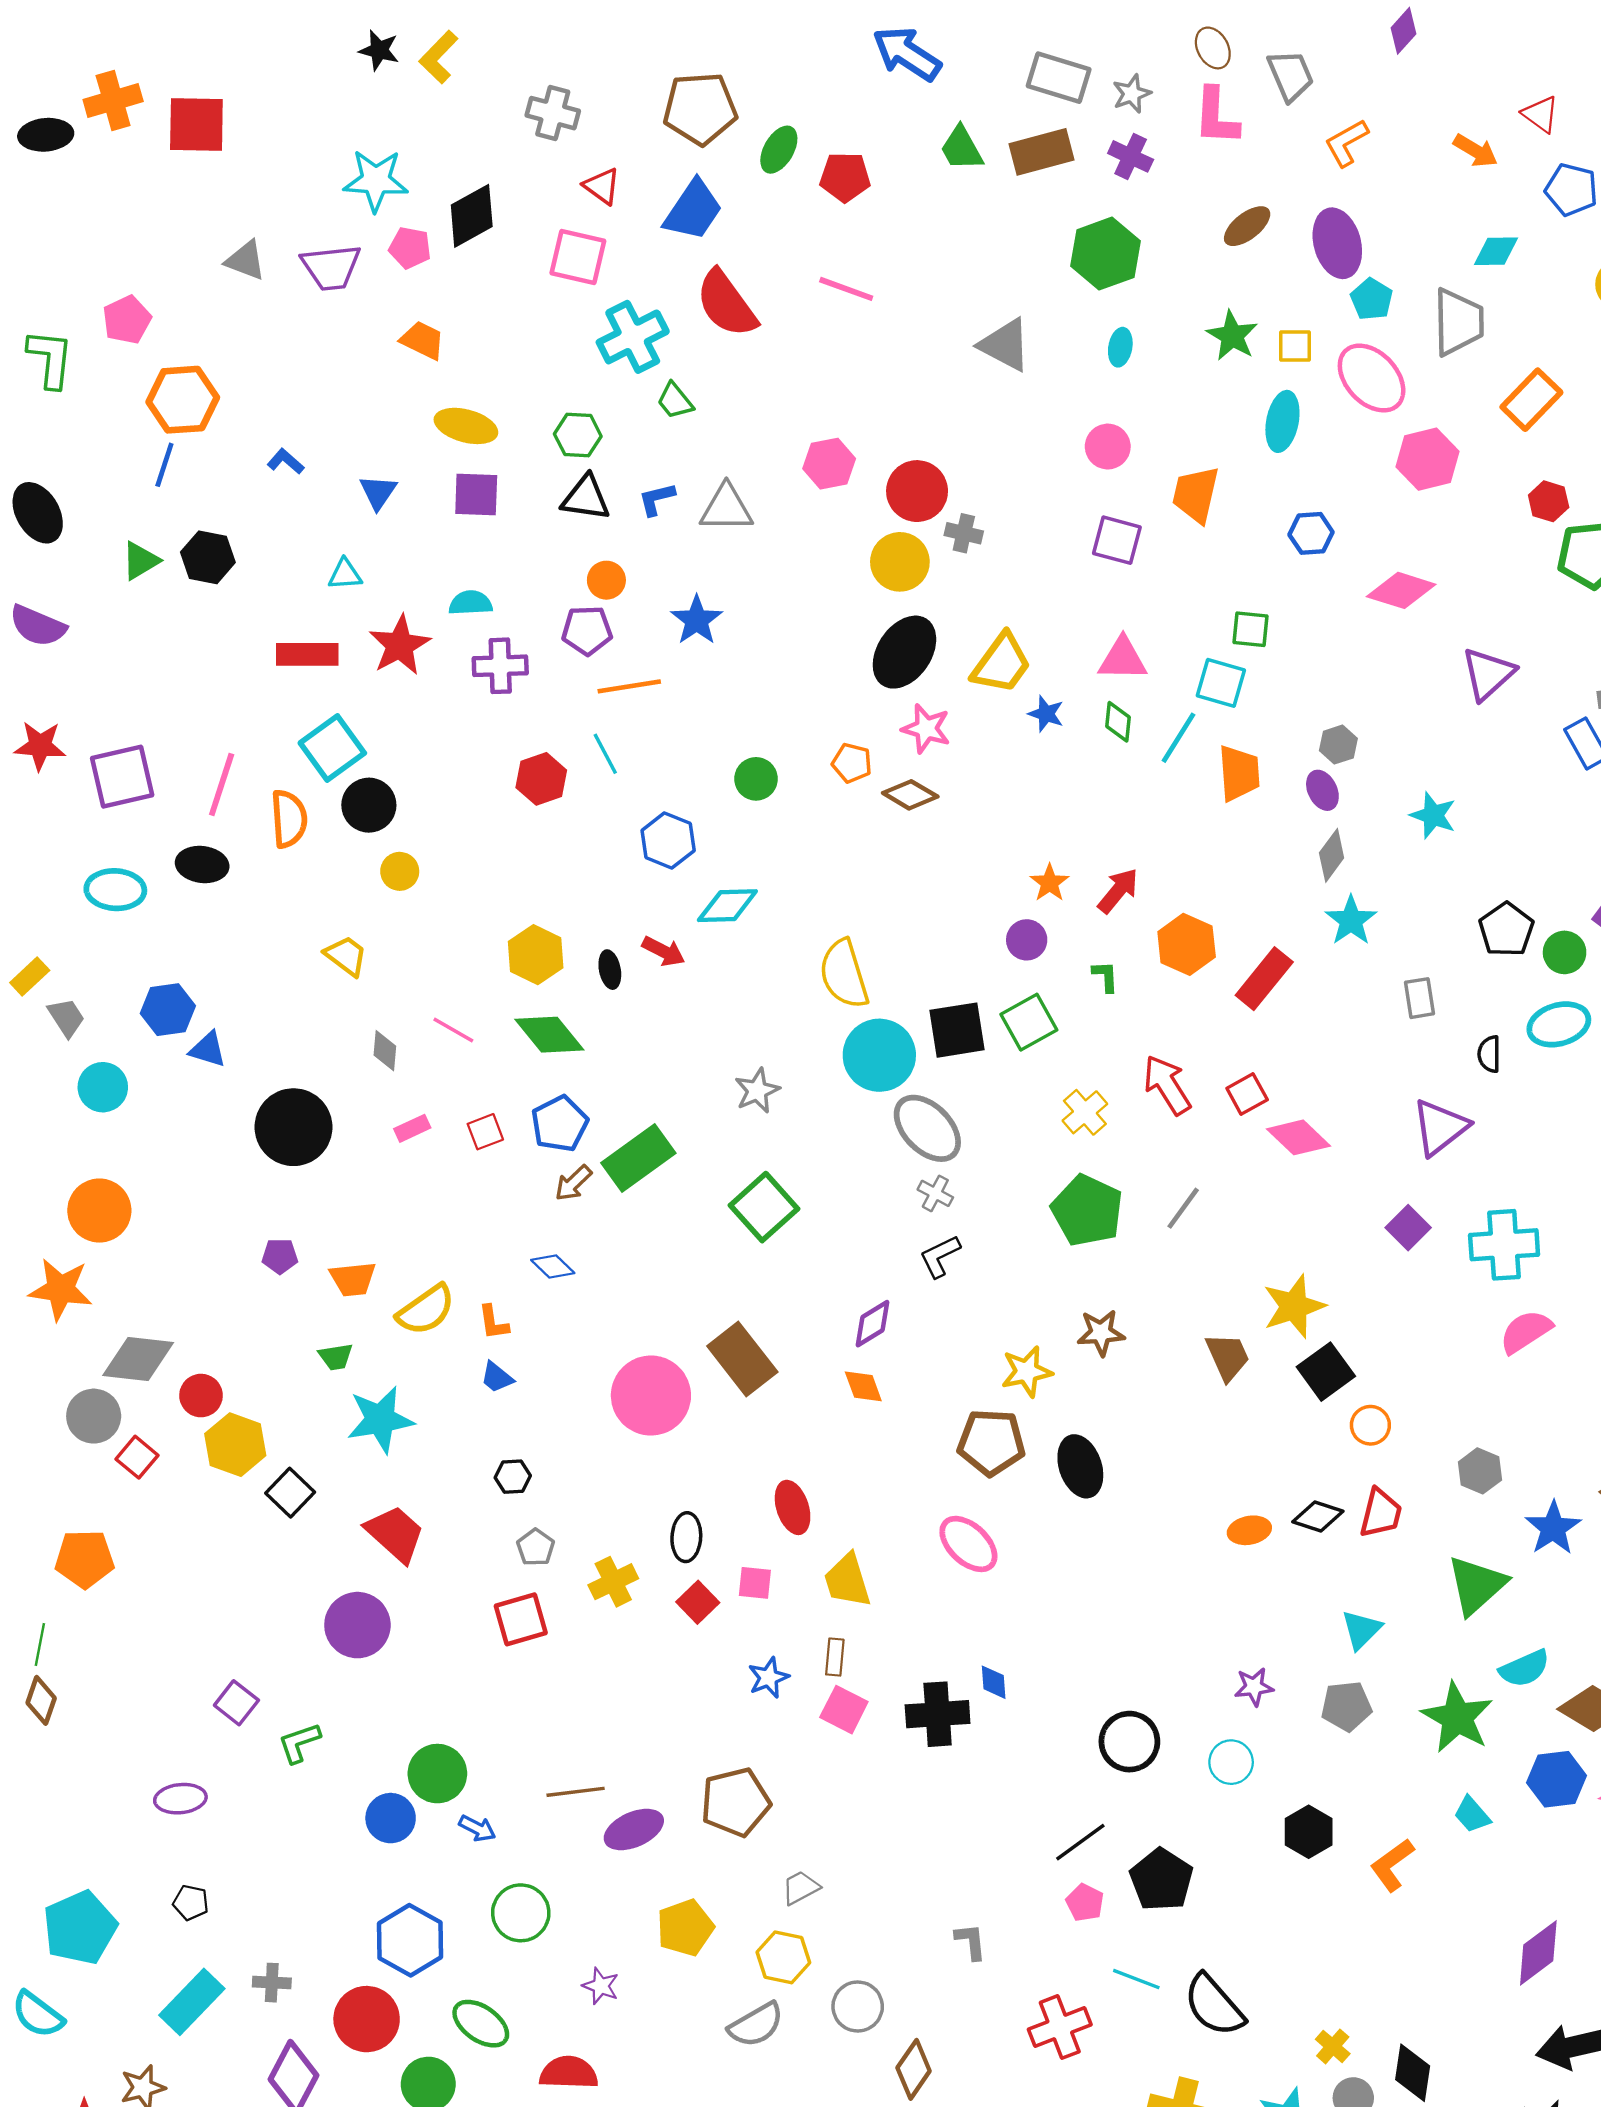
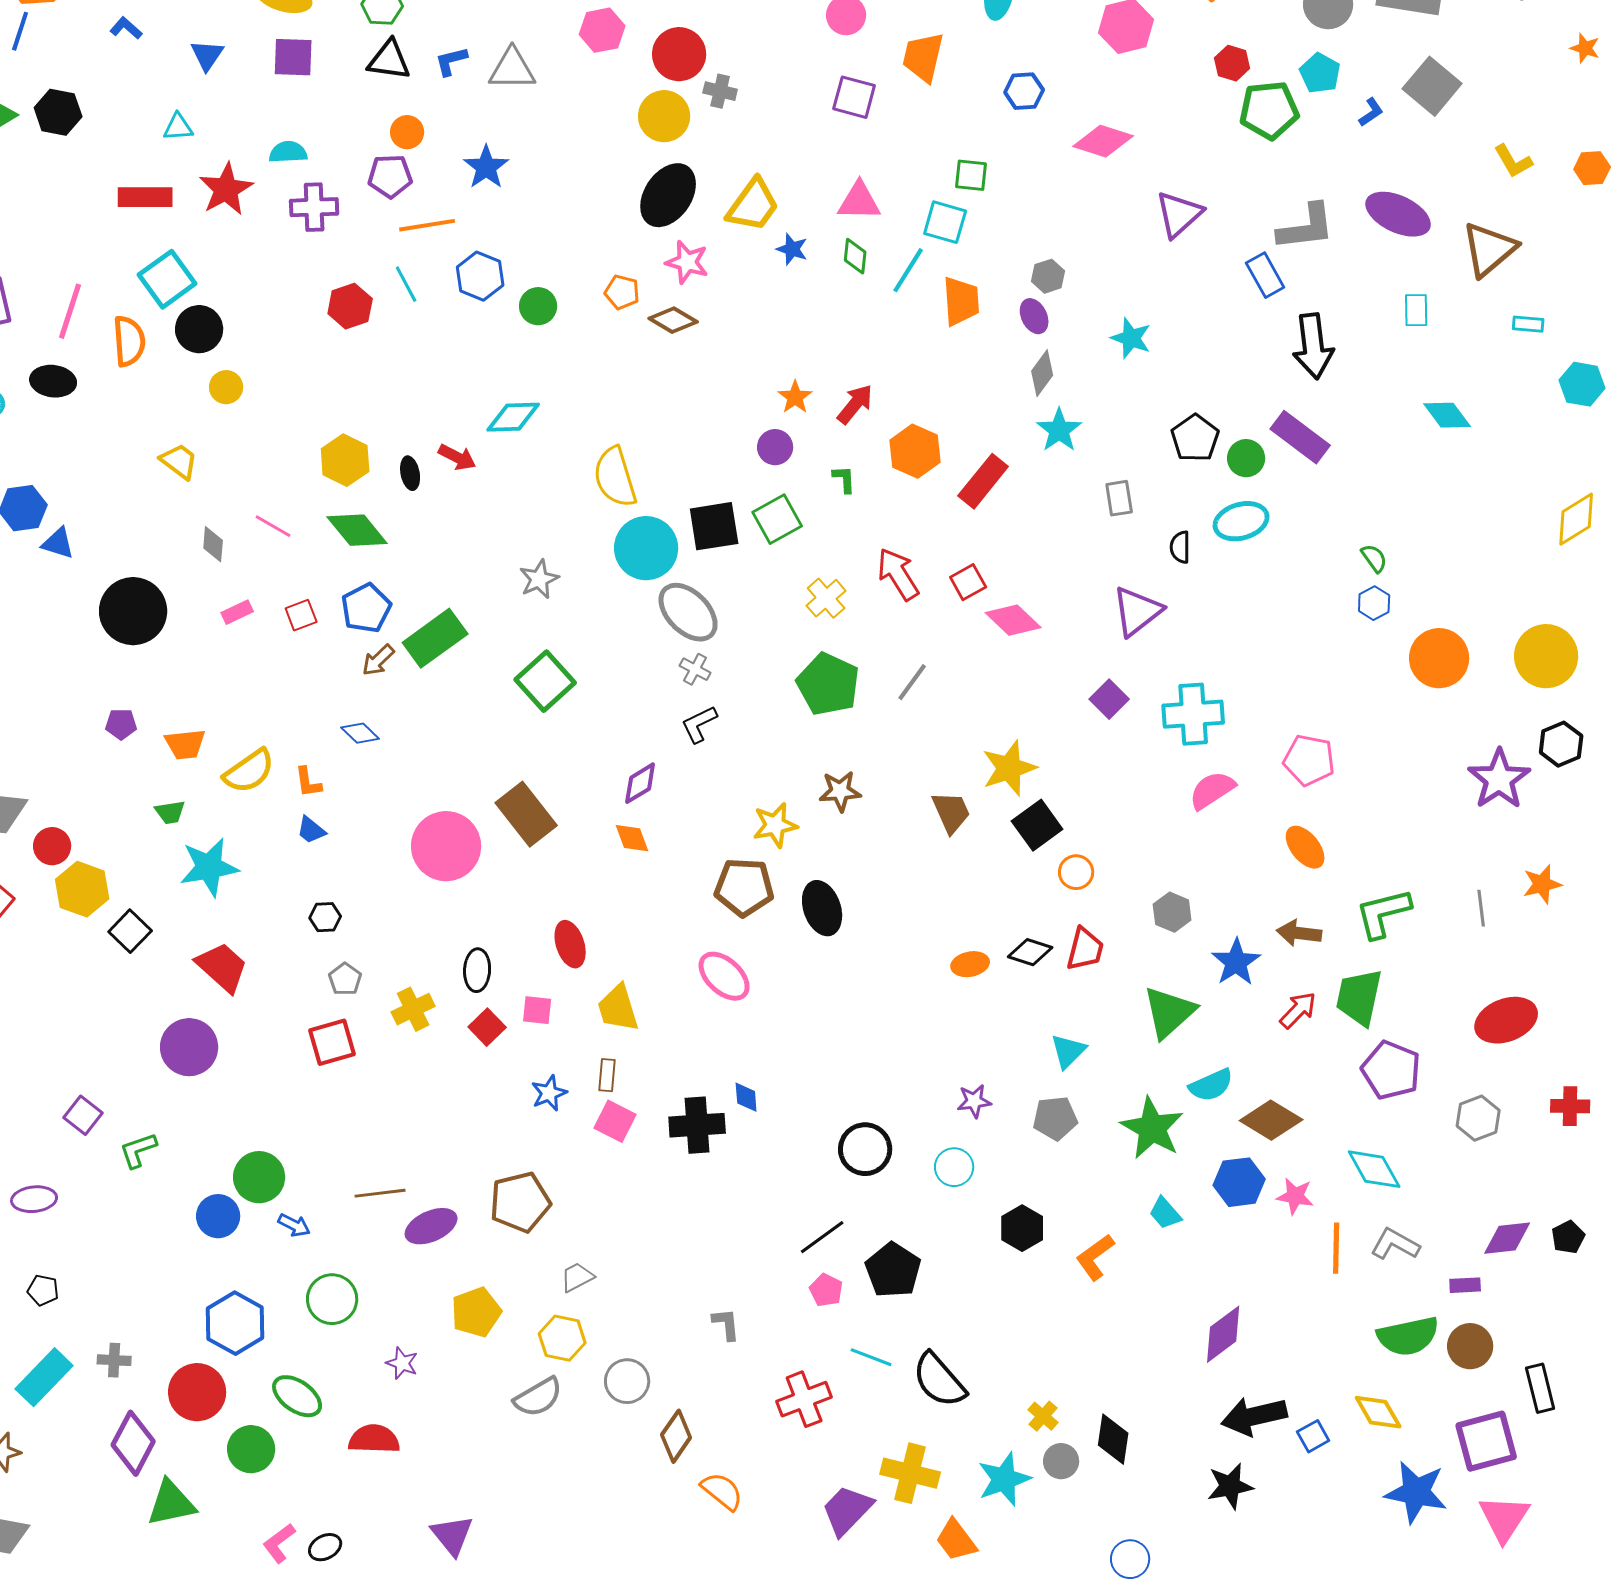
blue hexagon: (668, 841) -> (480, 276), moved

